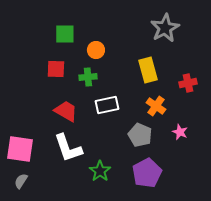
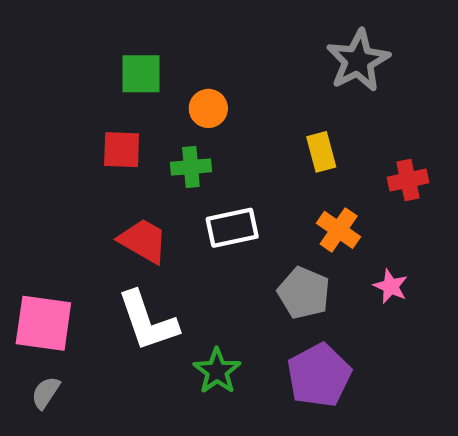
yellow rectangle: (148, 70) -> (321, 152), size x0.7

